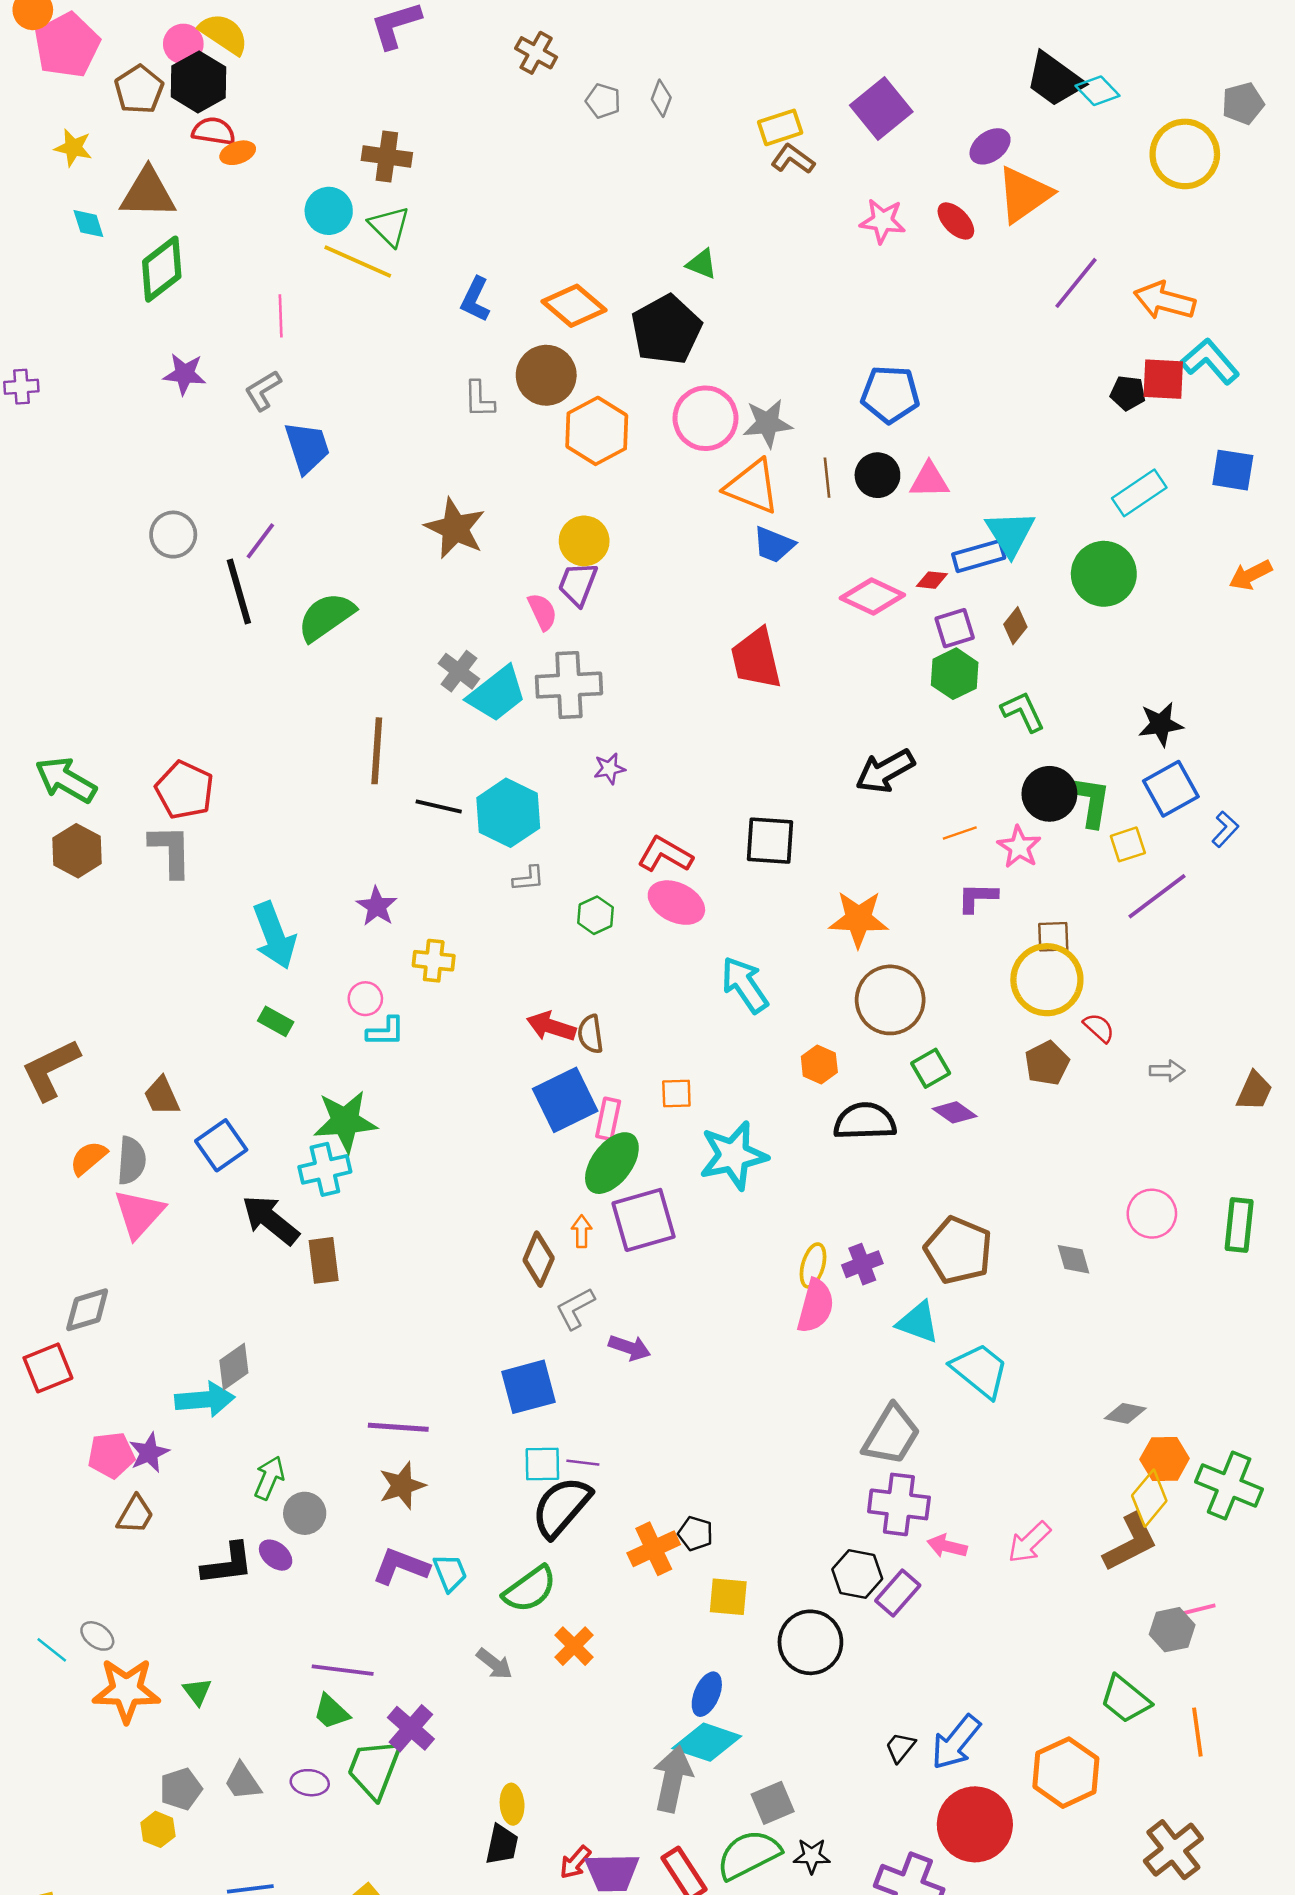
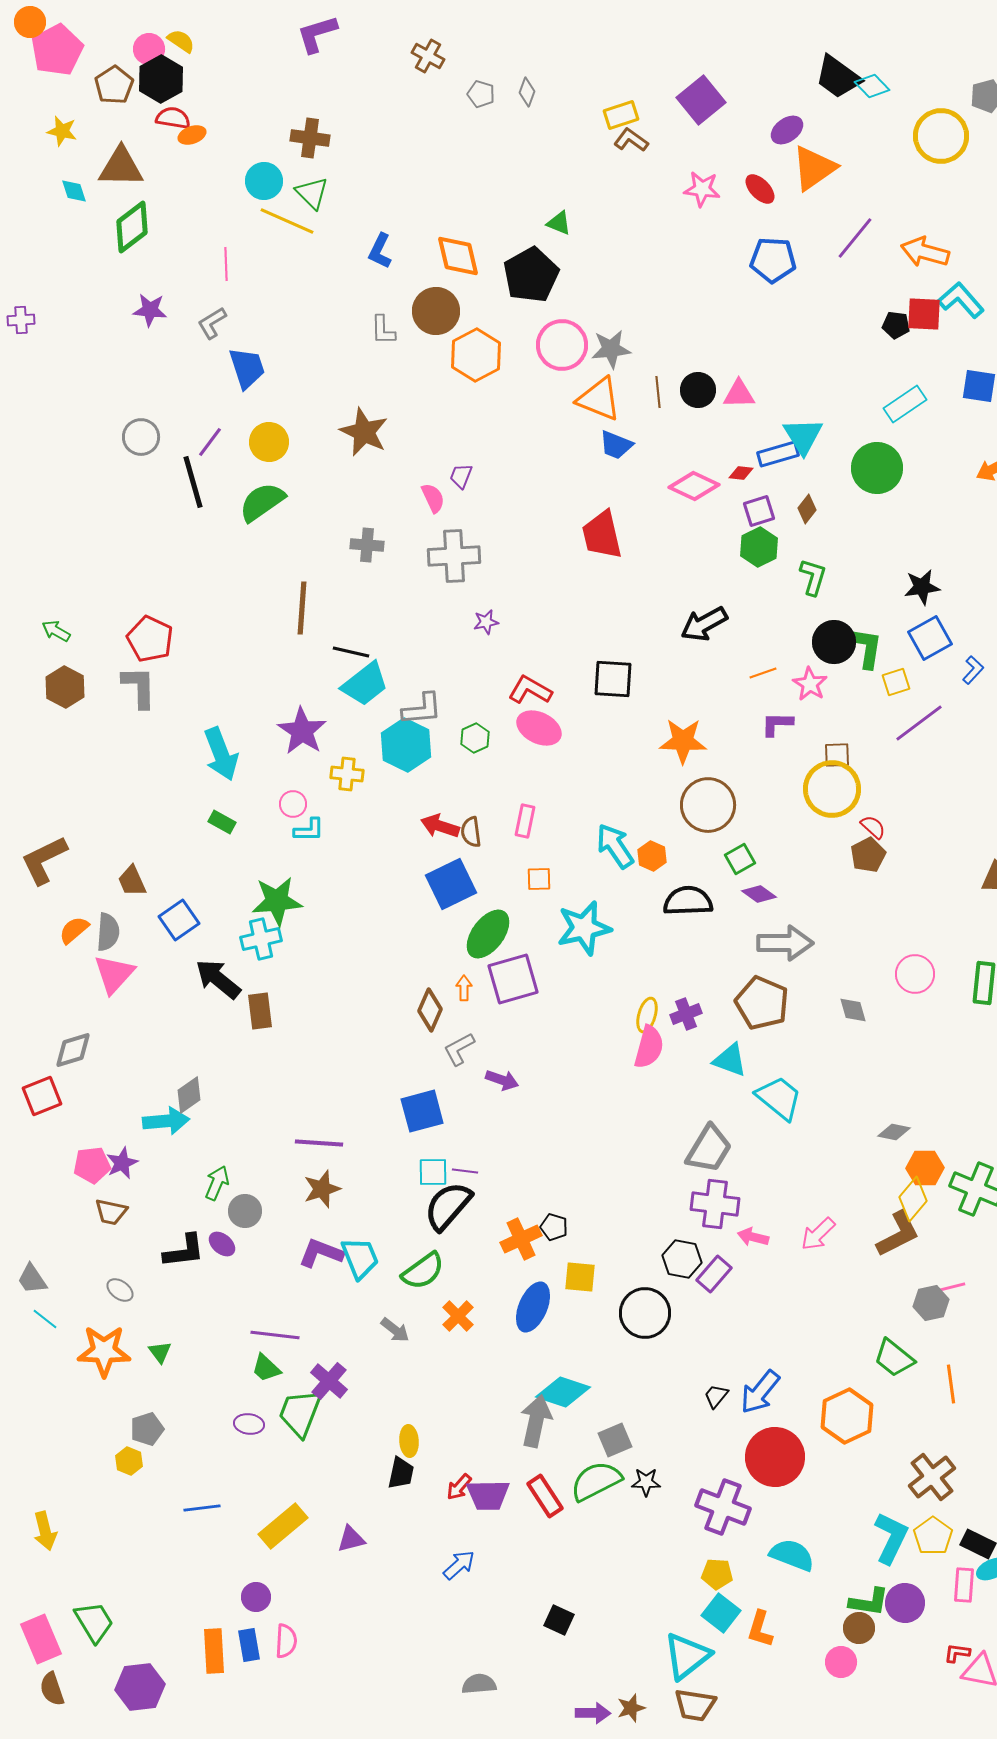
yellow semicircle: (224, 34) -> (181, 41), size x0.7
orange diamond: (574, 306) -> (458, 256), turned 36
blue pentagon: (890, 394) -> (773, 260), moved
yellow circle: (584, 541) -> (269, 442), moved
purple trapezoid: (578, 584) -> (461, 476), size x0.7
gray cross: (459, 671) -> (367, 545), turned -32
cyan trapezoid: (497, 694) -> (365, 684), moved
green L-shape: (1023, 712) -> (813, 577), turned 42
green arrow: (66, 780) -> (56, 631), size x0.6
cyan hexagon: (508, 813) -> (406, 745), moved
gray L-shape: (528, 879) -> (422, 709), size x1.6
purple star: (377, 906) -> (302, 731), size x1.5
cyan arrow: (745, 985) -> (615, 846), moved
brown pentagon: (1047, 1063) -> (868, 855), moved
gray arrow: (1167, 1071) -> (785, 943), moved, size x2.0
pink rectangle: (608, 1119) -> (525, 821), moved
brown trapezoid: (135, 1515) -> (111, 1212), turned 72
cyan trapezoid: (450, 1573) -> (360, 1258), size x1.4
gray ellipse: (97, 1636) -> (120, 1290), moved
blue ellipse: (707, 1694) -> (533, 1307), moved, size x1.4
gray trapezoid: (243, 1781) -> (32, 1279), moved

